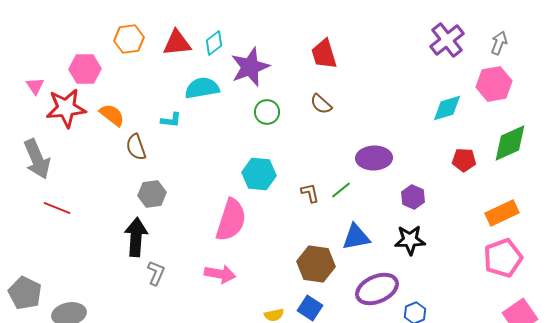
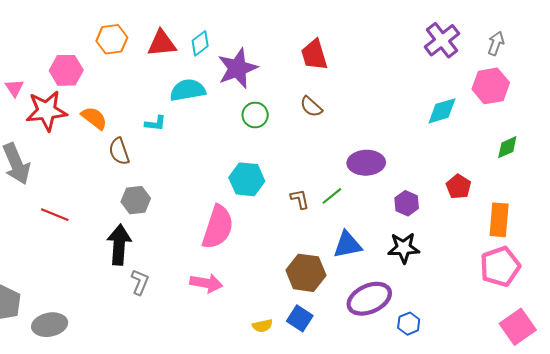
green diamond: (510, 143) -> (507, 147), size x0.6
red pentagon: (464, 160) -> (459, 187), moved, turned 30
red line: (57, 208) -> (55, 215), moved
orange rectangle: (502, 213) -> (499, 220), turned -60

